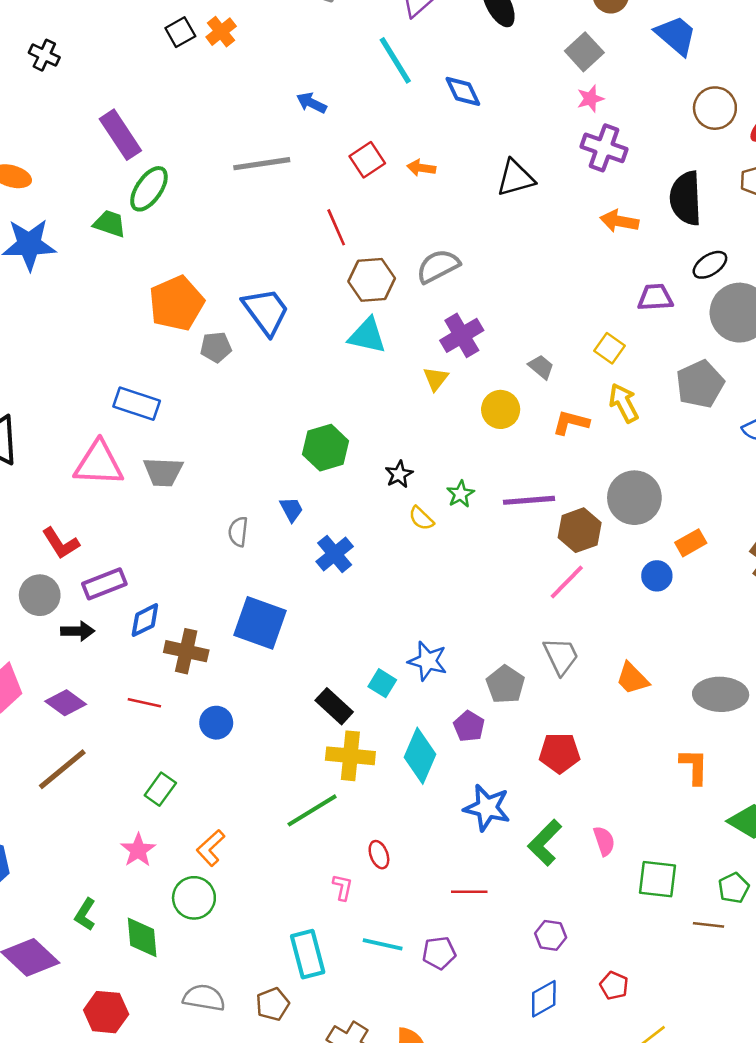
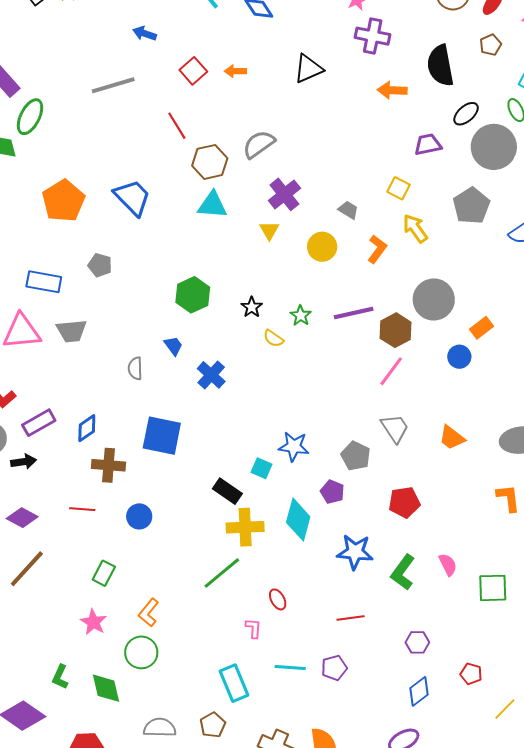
gray pentagon: (216, 347) -> (100, 265), moved, turned 30
orange L-shape: (571, 423) -> (377, 249), turned 120
blue diamond: (145, 620) -> (87, 428), moved

